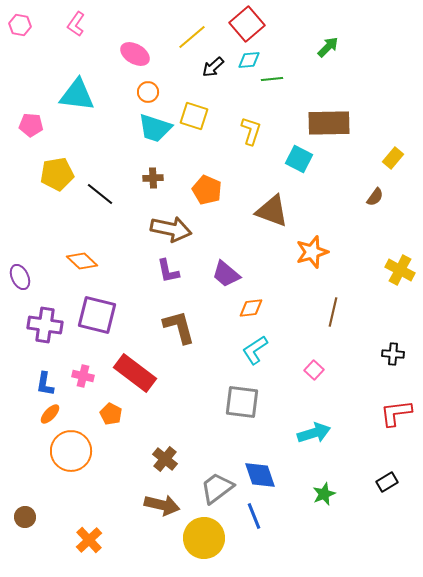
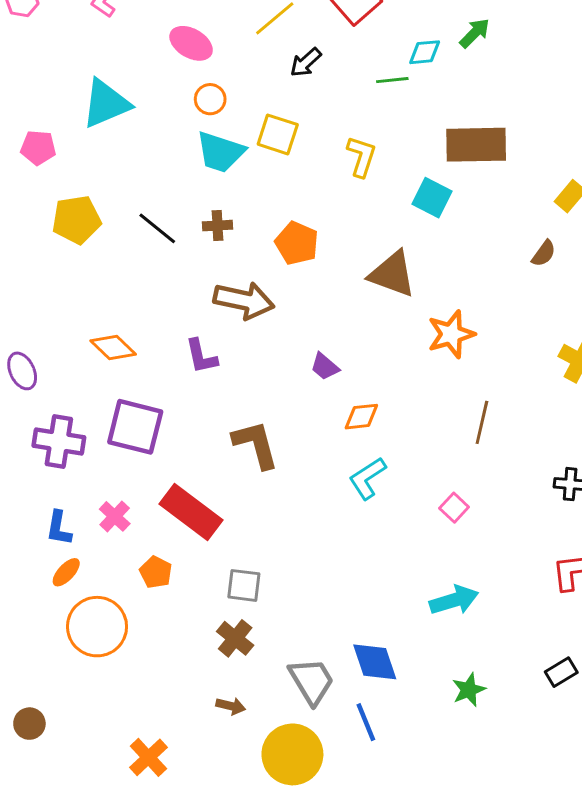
cyan diamond: (249, 60) -> (425, 52), moved
cyan triangle: (77, 95) -> (106, 104), turned -30
black line: (100, 194) -> (157, 228), moved
purple L-shape: (168, 271) -> (201, 356), moved
purple trapezoid: (226, 274) -> (325, 367), size x0.7
pink cross: (83, 376) -> (115, 516), turned 30
gray square: (242, 402) -> (244, 585), moved, size x0.7
gray trapezoid: (217, 488) -> (312, 681), turned 96
brown arrow: (162, 505) -> (231, 706), size x0.6
orange cross: (89, 540) -> (148, 757), moved

